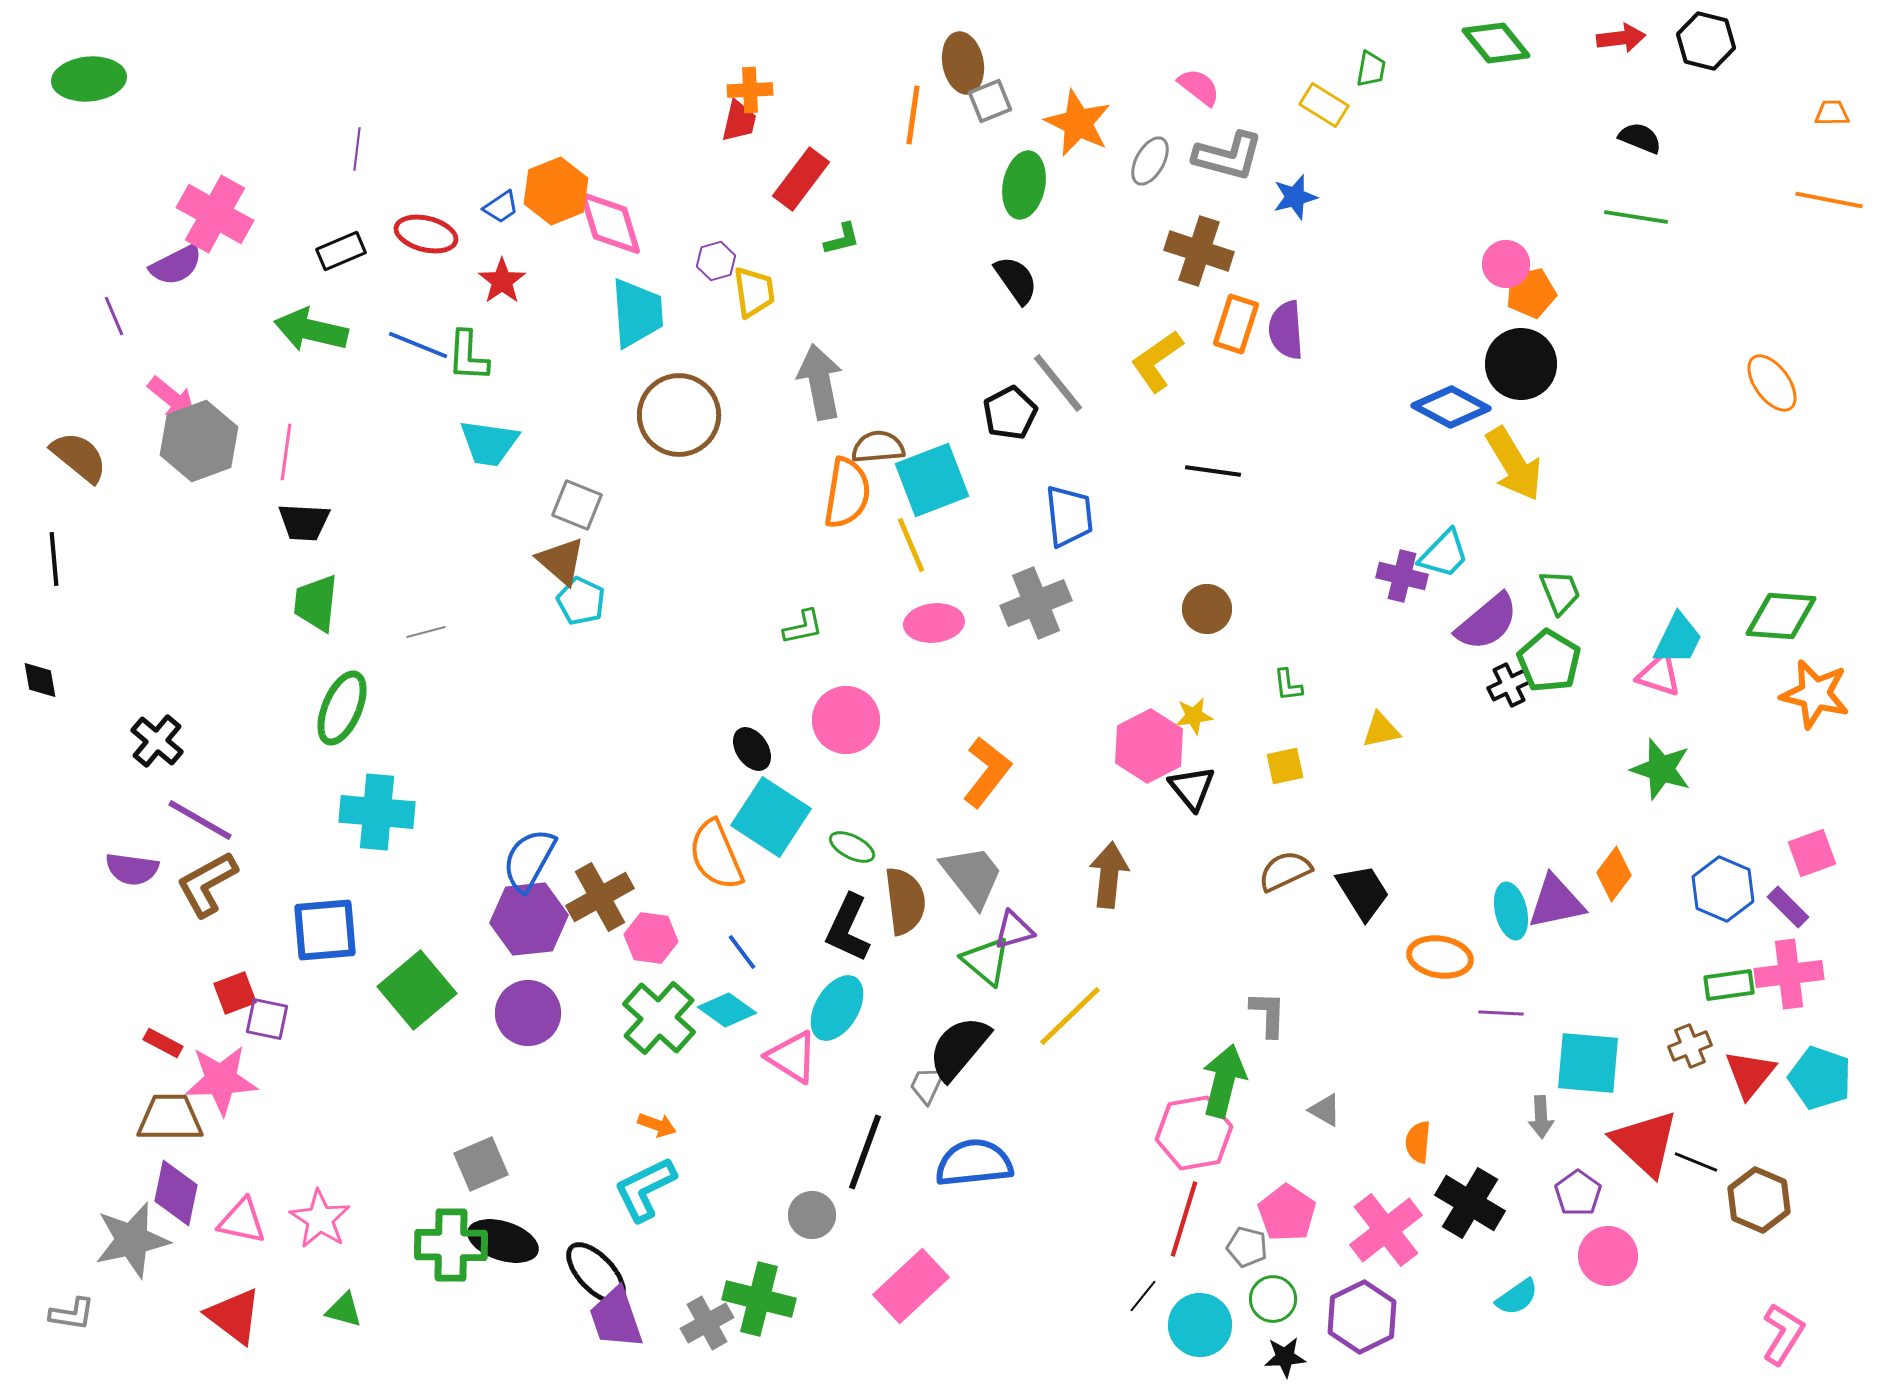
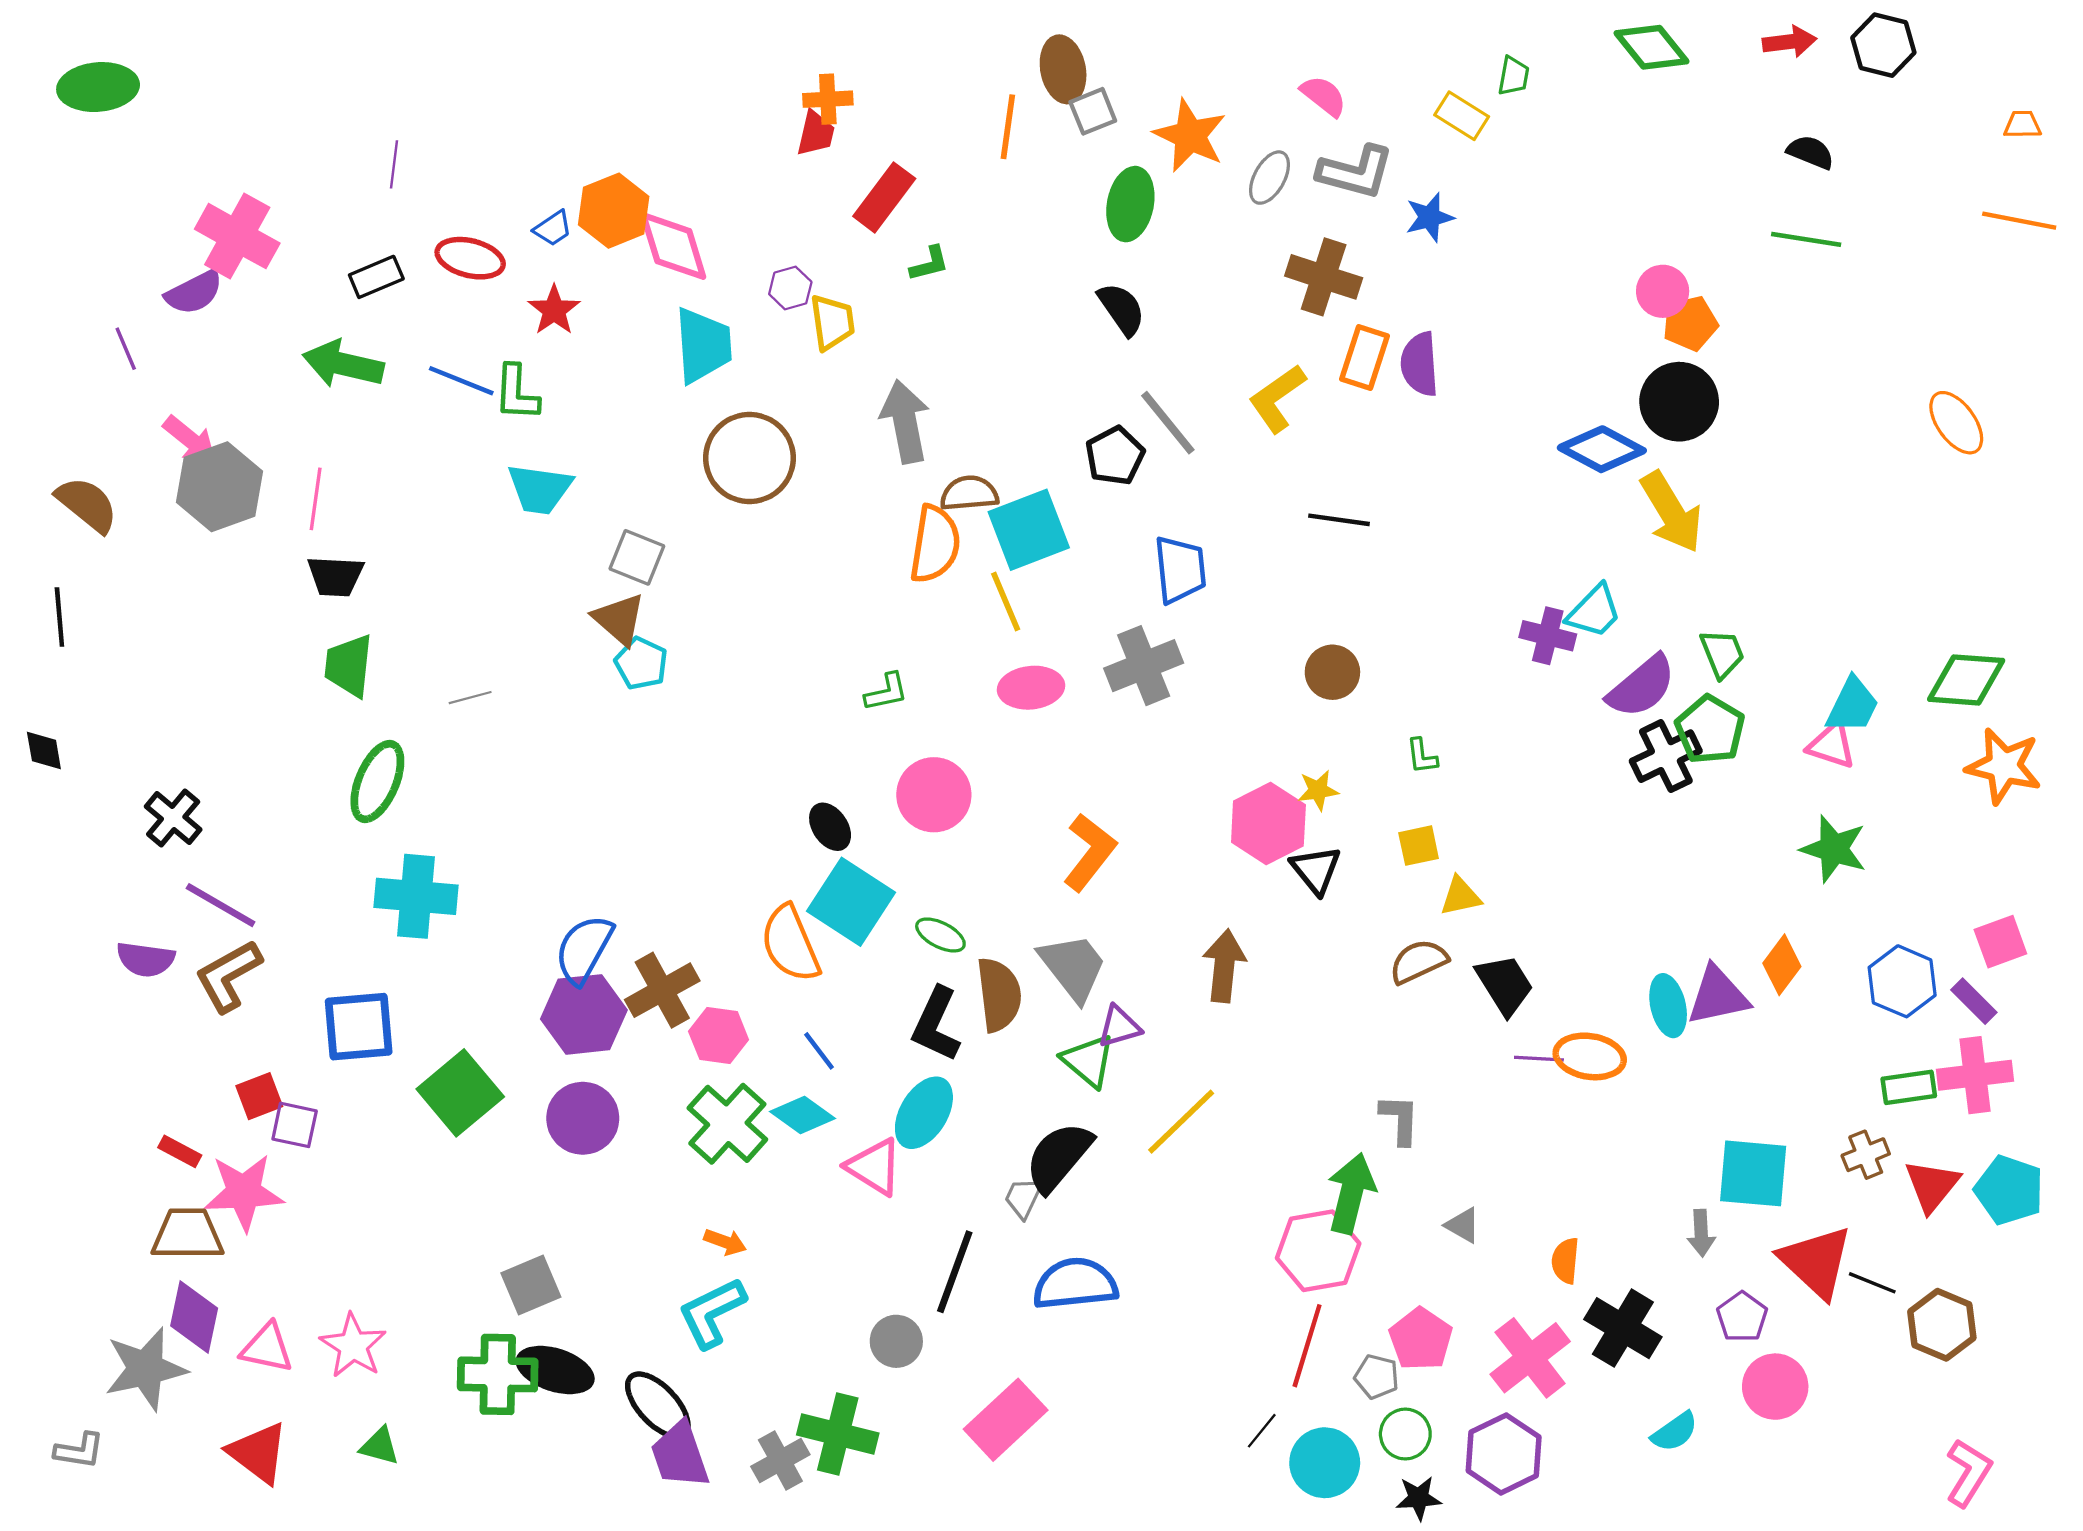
black cross: (1509, 685) -> (1666, 756), size x1.5
yellow triangle: (1381, 730) -> (1461, 896), moved
purple line: (1501, 1013) -> (1539, 1059), moved

